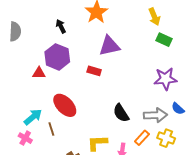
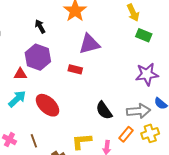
cyan arrow: (33, 117) -> (17, 99), moved
brown line: (51, 129) -> (34, 141), moved
yellow cross: (166, 138) -> (150, 133), turned -36

